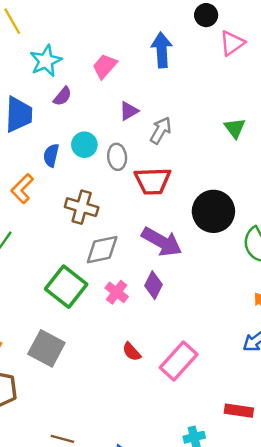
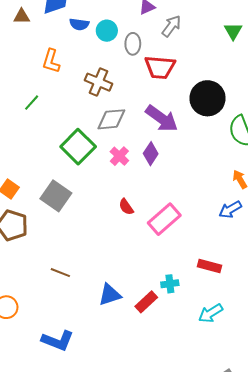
blue semicircle: (51, 155) -> (79, 24), moved, turned -102
orange L-shape: (22, 189) -> (51, 61), turned -35

